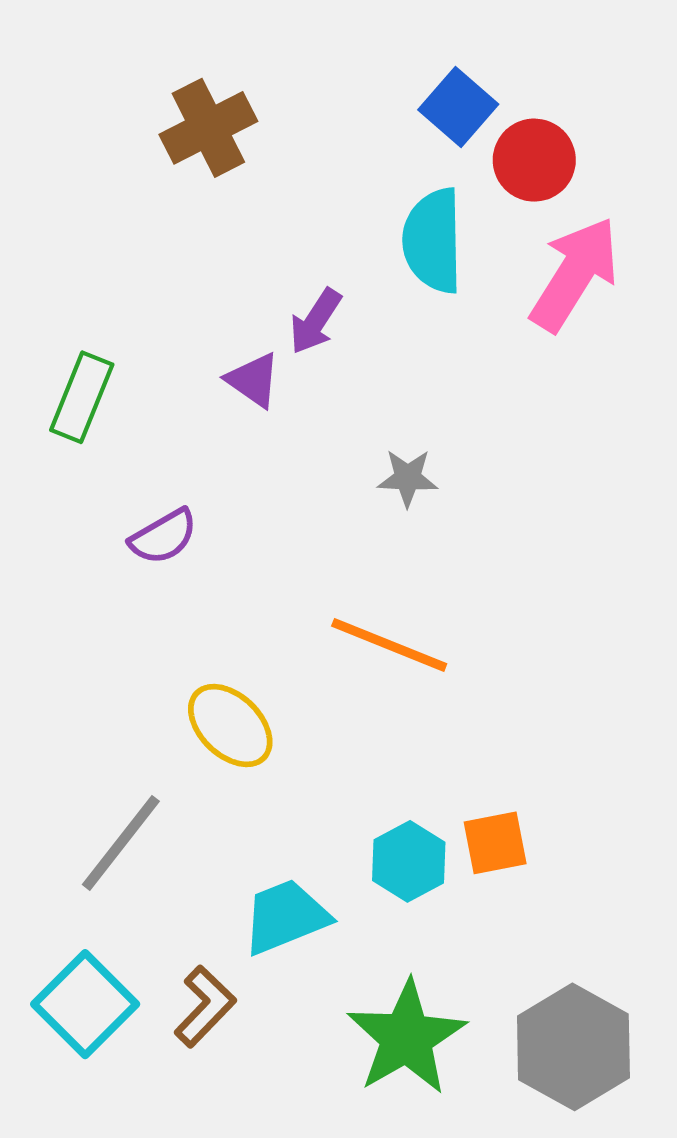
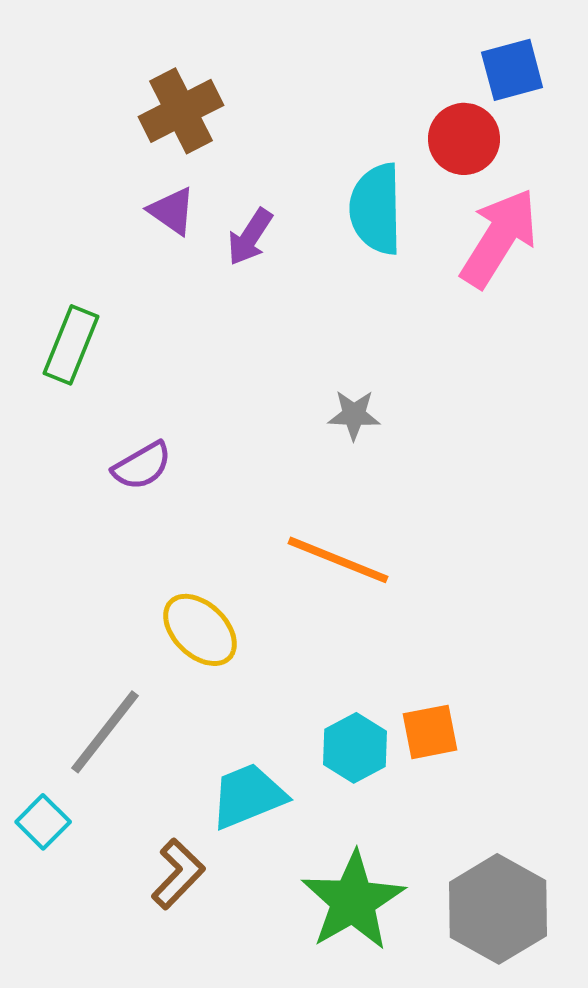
blue square: (458, 107) -> (512, 70), moved, turned 34
purple arrow: (315, 321) -> (250, 237), moved
purple triangle: (253, 380) -> (172, 211), moved
cyan square: (85, 1004) -> (43, 822), moved, size x0.6

